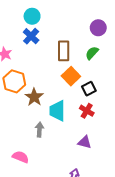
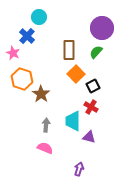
purple circle: (98, 28) -> (102, 28), size x1.5
blue cross: (31, 36) -> (27, 36), moved
cyan trapezoid: (57, 111) -> (73, 121), moved
pink semicircle: (21, 157) -> (45, 148), moved

